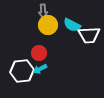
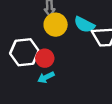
white hexagon: (22, 71) -> (24, 52), moved

